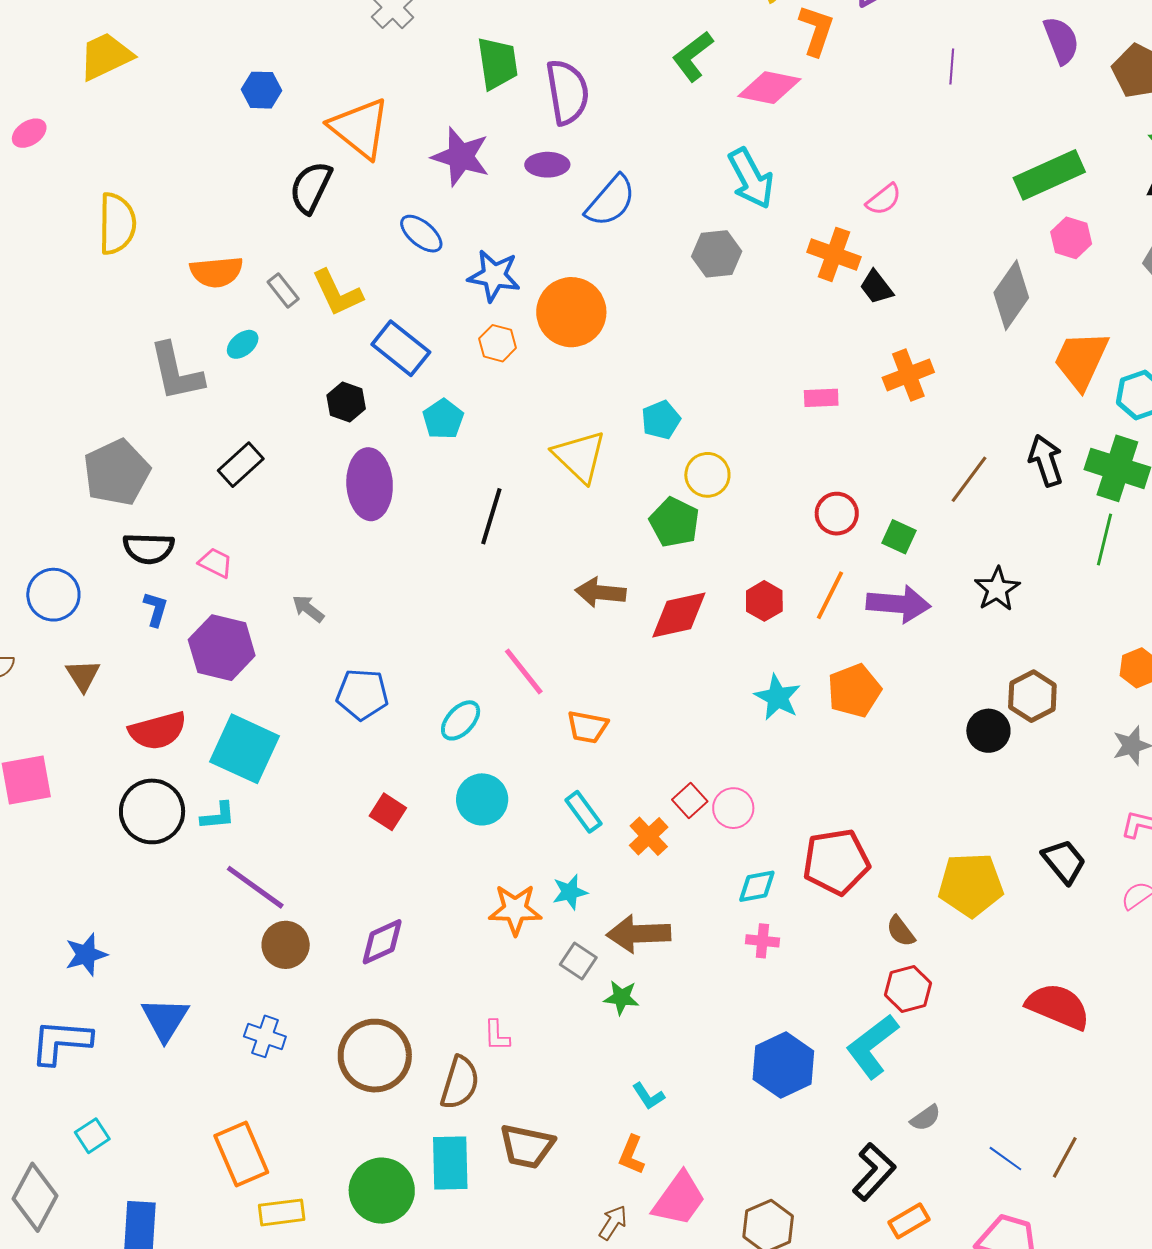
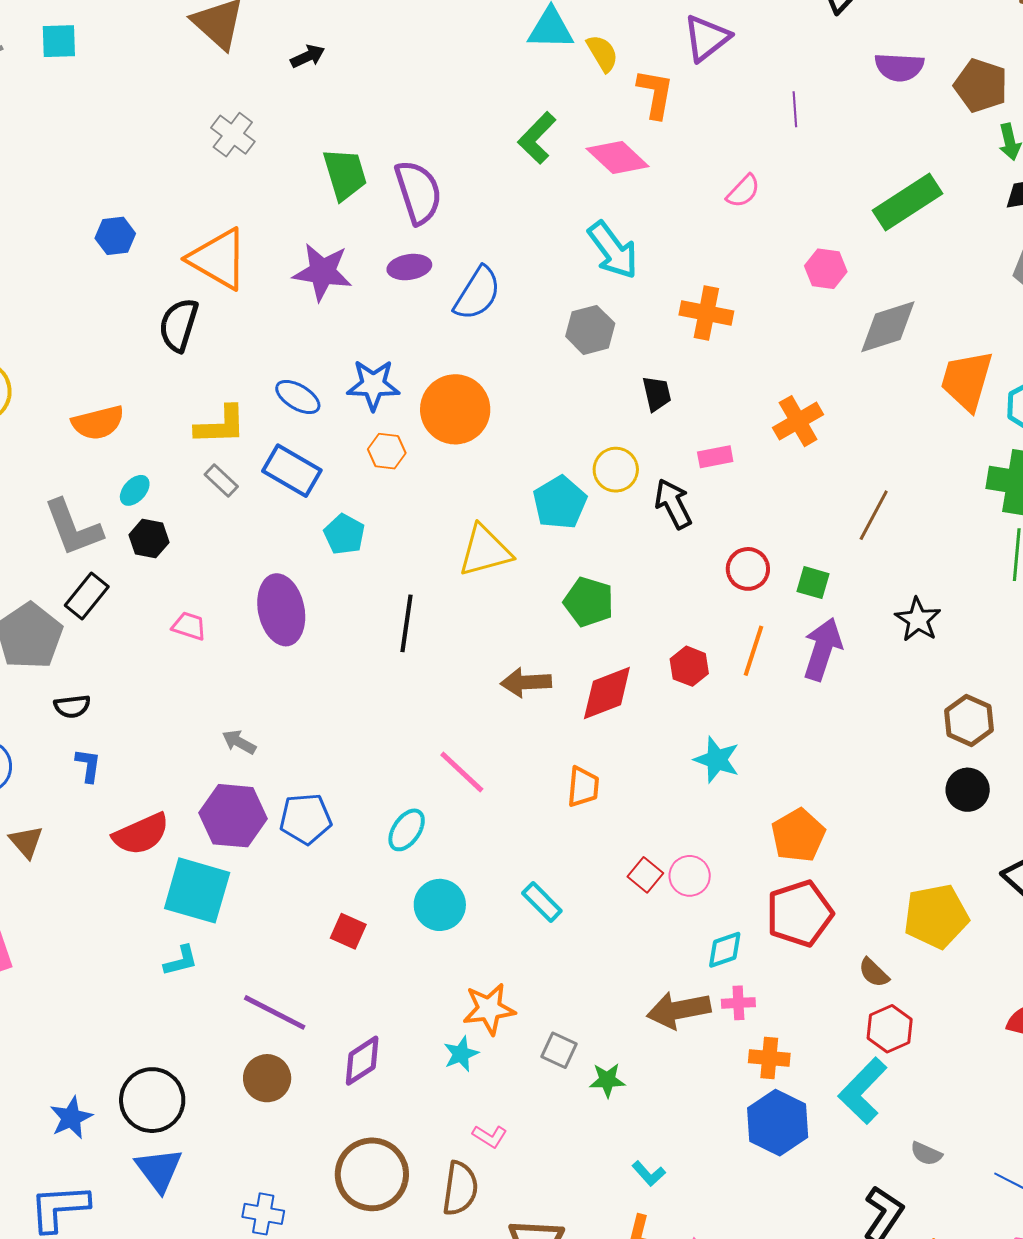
purple semicircle: (1061, 40) -> (899, 67), turned 123
pink diamond: (769, 88) -> (618, 158), turned 40
pink semicircle: (884, 199) -> (743, 191), moved
blue ellipse: (421, 234) -> (298, 397), moved
pink hexagon: (1071, 238) -> (826, 269), moved
black trapezoid: (876, 287) -> (657, 394), moved, turned -147
gray rectangle: (283, 290) -> (221, 480), moved
yellow L-shape: (337, 293) -> (221, 425), turned -58
gray diamond: (1011, 295) -> (888, 327), turned 46
black hexagon: (346, 402) -> (149, 539), moved
cyan pentagon: (661, 420) -> (560, 503), size x1.4
yellow triangle: (580, 456) -> (485, 551), turned -50
black arrow: (1046, 461) -> (673, 504), moved
black rectangle: (241, 465) -> (87, 596), moved
yellow circle: (707, 475) -> (616, 470), moved
black semicircle: (149, 548) -> (72, 706), size x0.7
pink trapezoid: (216, 563) -> (189, 626), moved
purple arrow: (899, 604) -> (823, 649), turned -68
purple hexagon: (222, 648) -> (233, 816), moved
orange pentagon: (854, 691) -> (798, 835), moved
orange trapezoid: (587, 727) -> (583, 787), moved, turned -87
red semicircle: (158, 731) -> (141, 834), moved
black circle: (988, 731) -> (968, 790), moved
black circle: (152, 811) -> (152, 1100), moved
orange cross: (649, 836) -> (769, 1058), moved, turned -33
purple line: (255, 887) -> (275, 1012), moved
cyan star: (570, 892) -> (461, 1054), moved
brown arrow: (639, 934) -> (679, 1010), moved
pink L-shape: (497, 1035) -> (490, 1136), turned -48
blue cross: (265, 1036) -> (263, 1214), moved
gray semicircle: (926, 1118) -> (926, 1154), turned 68

